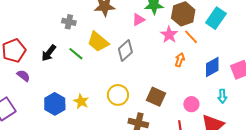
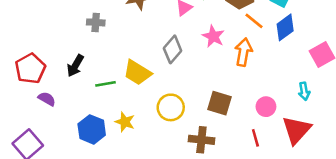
pink star: (169, 35) -> (213, 36), moved
yellow trapezoid: (98, 42) -> (137, 73), moved
green line: (76, 54) -> (106, 84), moved, turned -42
orange arrow: (180, 60) -> (243, 52), size x1.5
blue diamond: (212, 67) -> (285, 27), moved

